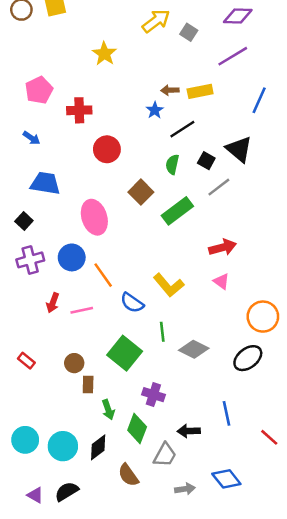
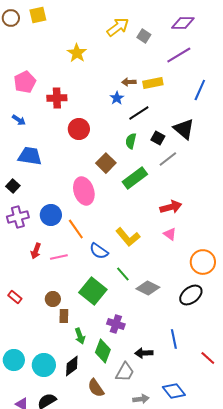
pink ellipse: (94, 217) -> (84, 191), moved
green line: (162, 332) -> (123, 274), turned -35

